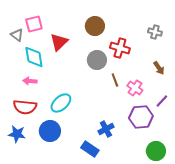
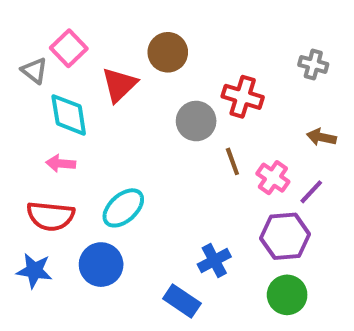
pink square: (34, 24) -> (69, 48), turned -30
brown circle: (95, 26) -> (168, 52), moved
brown arrow: (159, 68) -> (321, 137), turned 136
purple line: (162, 101) -> (311, 192), moved
green circle: (156, 151) -> (287, 295), moved

